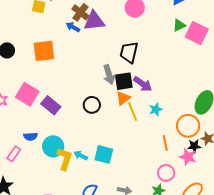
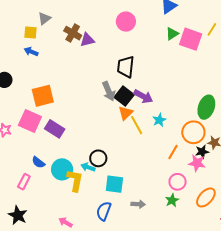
purple triangle: (94, 21) -> (87, 40), size x0.7
blue arrow: (73, 27) -> (31, 52), moved
orange square: (44, 51) -> (43, 96), moved
black square: (124, 81) -> (124, 96), turned -36
black circle: (92, 105) -> (98, 158), moved
blue semicircle: (31, 136) -> (38, 162), turned 48
orange line: (165, 143) -> (173, 152), turned 49
cyan square: (104, 154) -> (114, 184), moved
cyan arrow: (81, 156) -> (88, 167), moved

